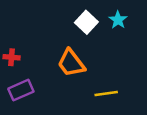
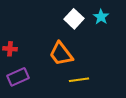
yellow line: (106, 94) -> (79, 80), moved

